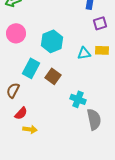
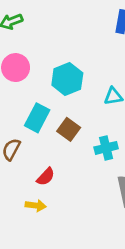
cyan cross: (78, 99) -> (106, 148), moved, turned -35
red semicircle: (21, 113) -> (46, 177), moved

